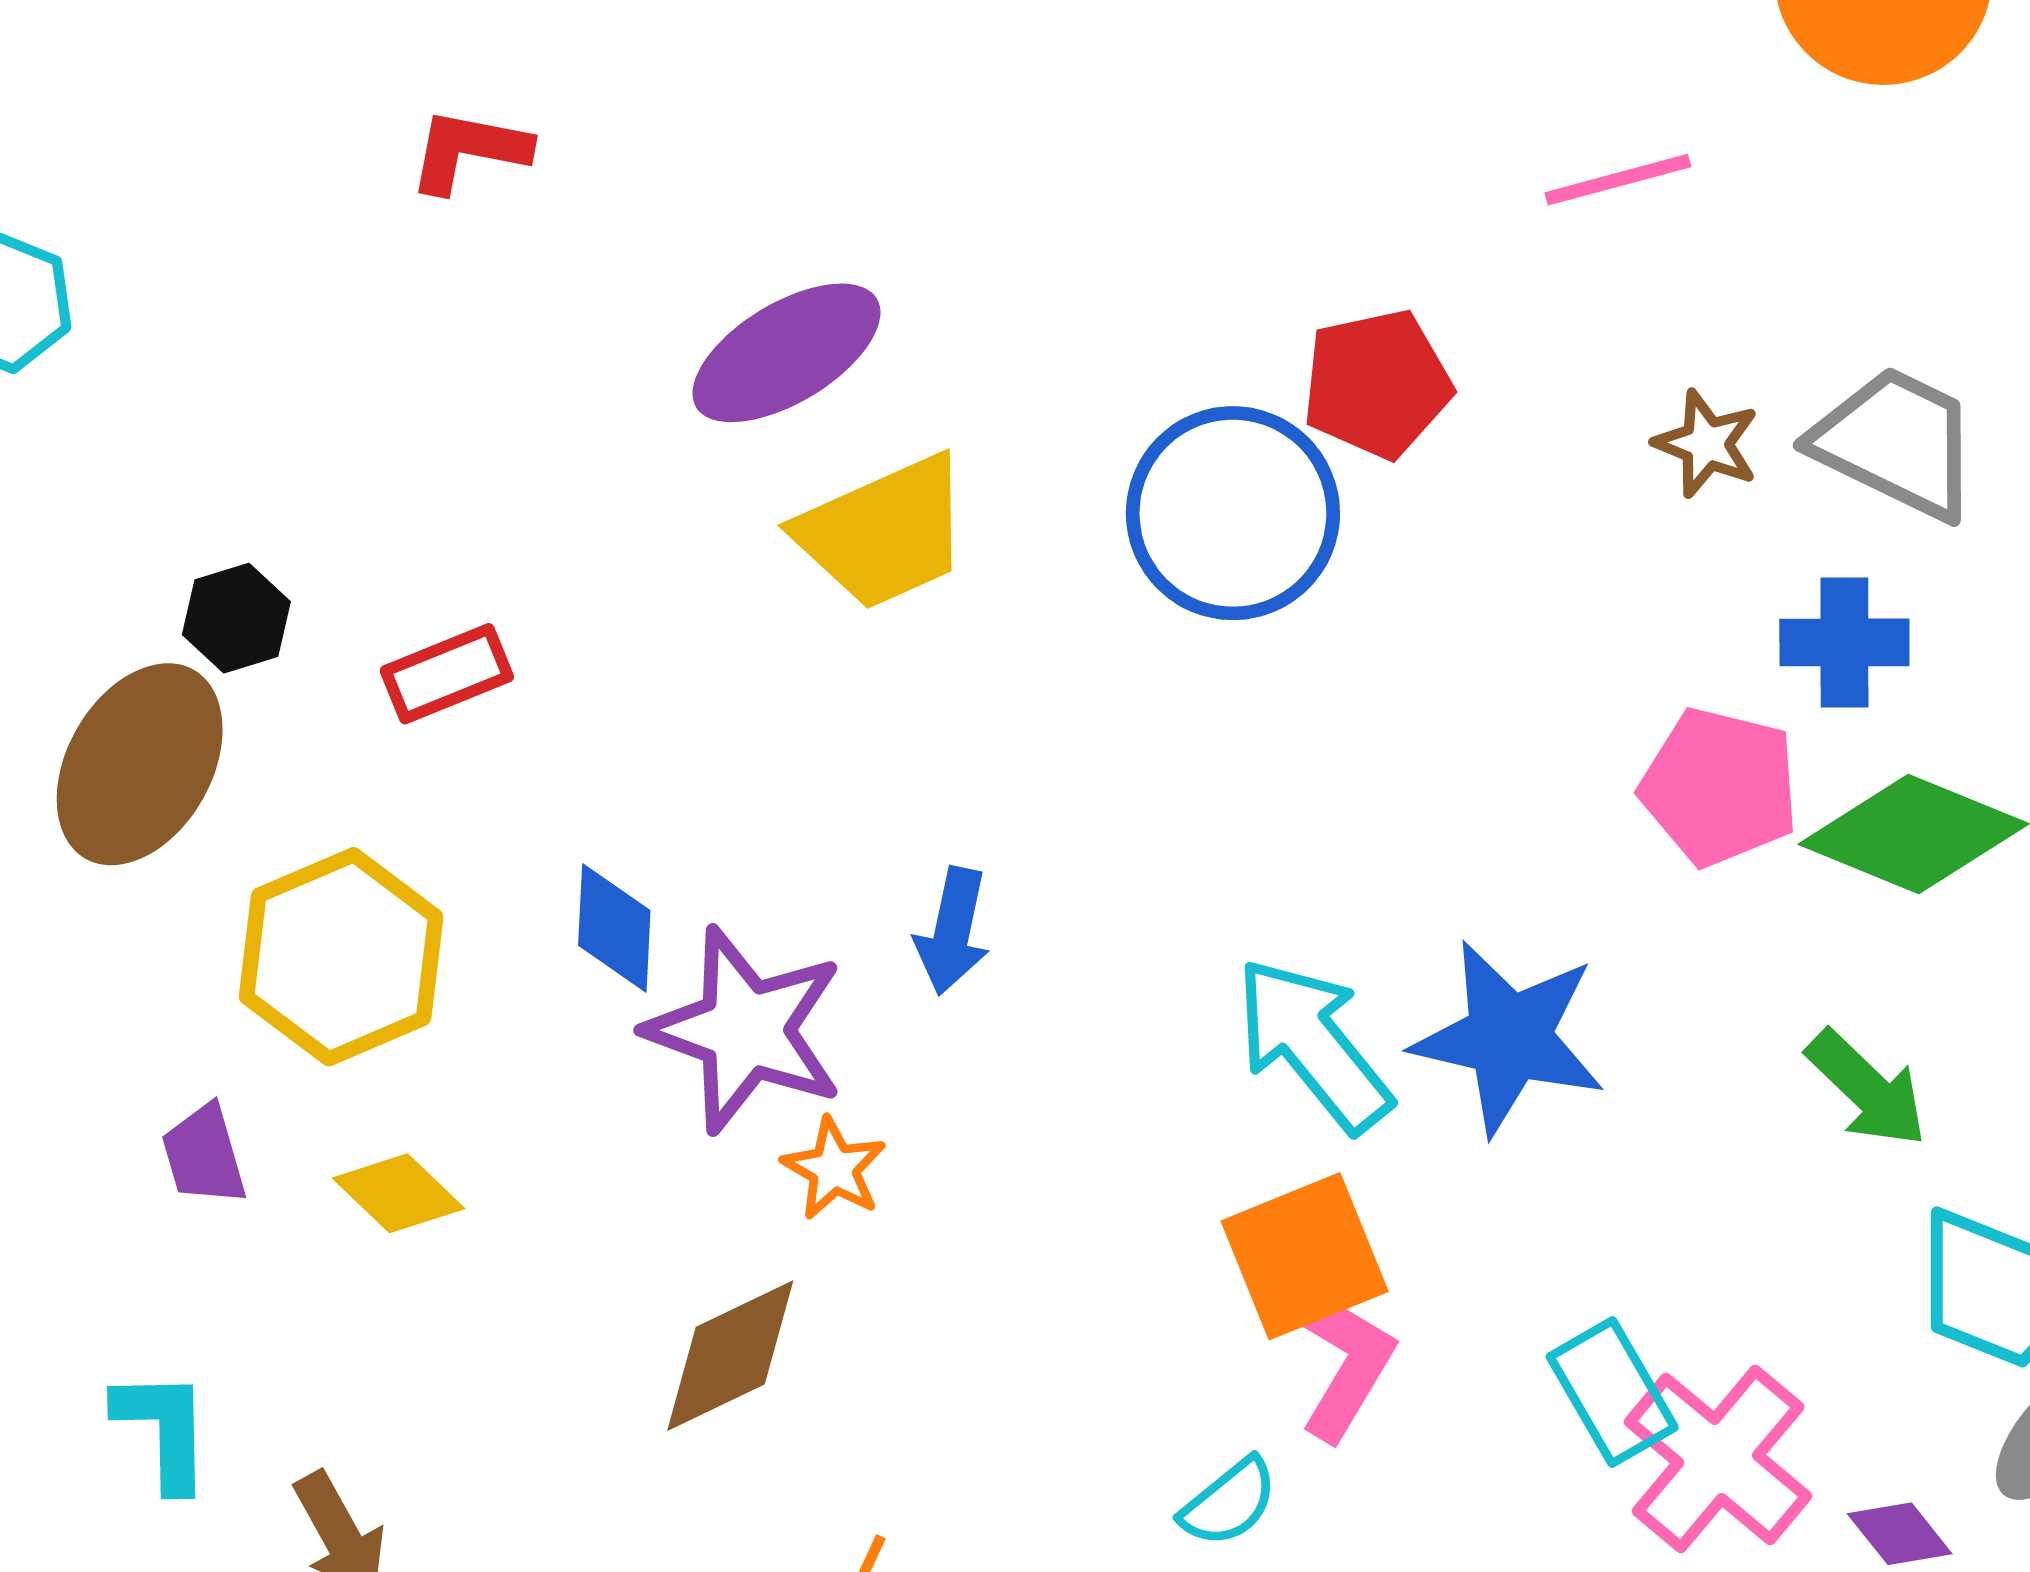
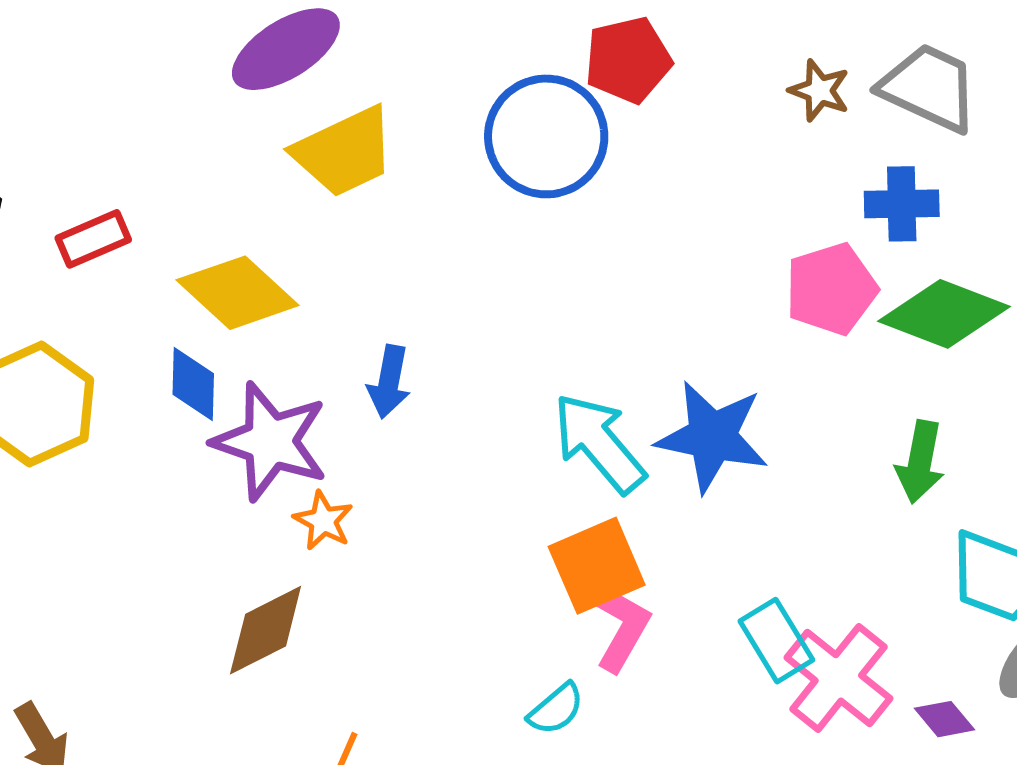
pink pentagon: (1720, 787) -> (831, 289), turned -30
green arrow: (1867, 1089) -> (920, 462), turned 58
yellow diamond: (398, 1193) -> (238, 293), moved, size x1.6

